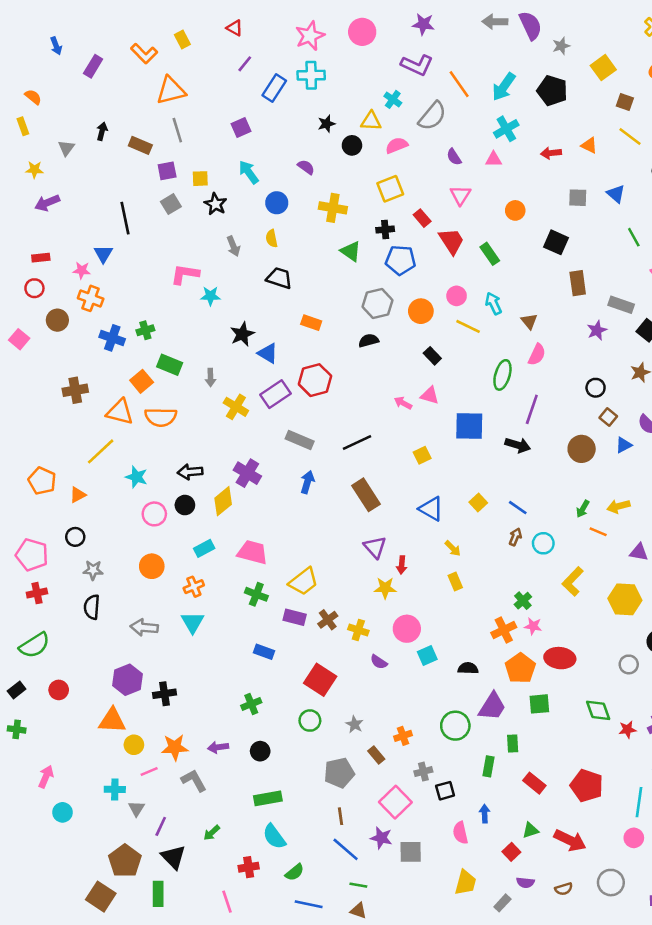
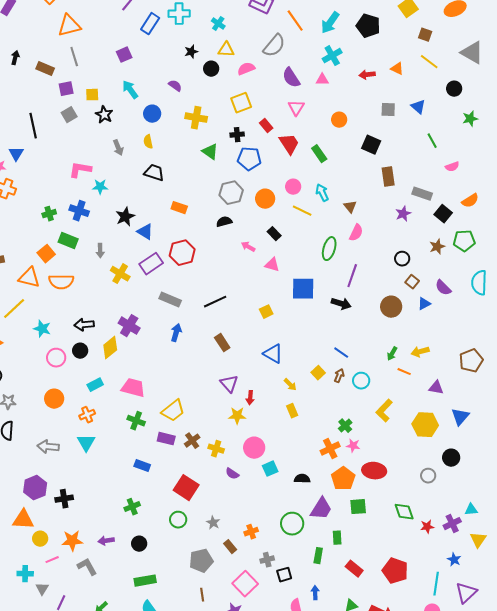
cyan cross: (393, 99) -> (218, 24), moved
purple semicircle: (454, 157) -> (291, 78), size x1.5
blue cross: (112, 338) -> (79, 211), moved
pink arrow: (403, 403) -> (248, 247), moved
brown rectangle: (366, 495) -> (222, 343), size x0.7
yellow square: (478, 502) -> (318, 373), moved

